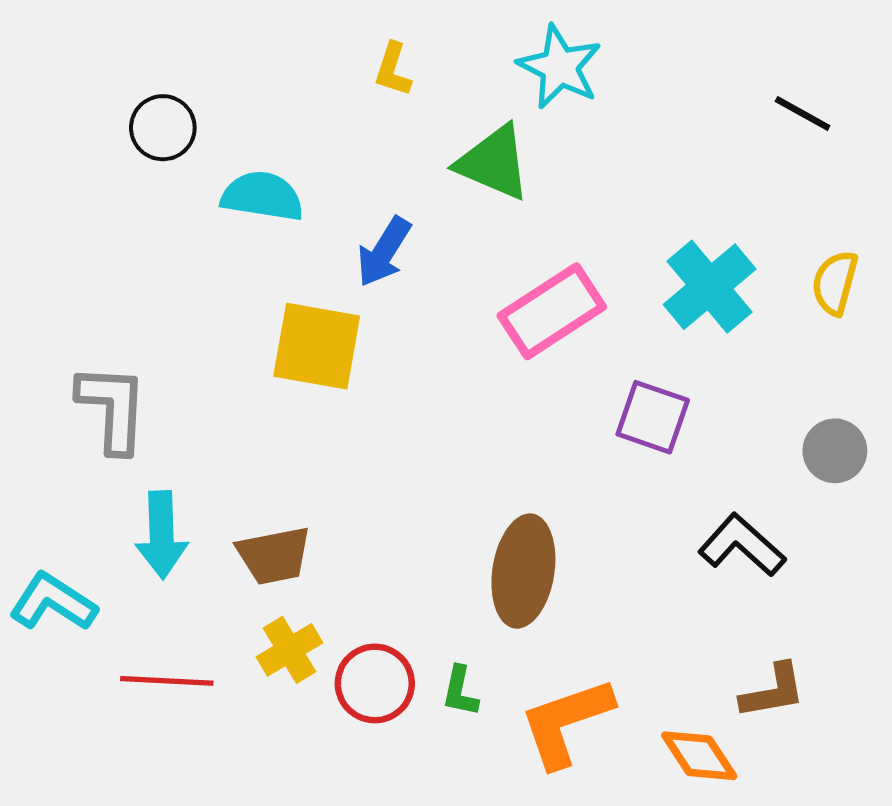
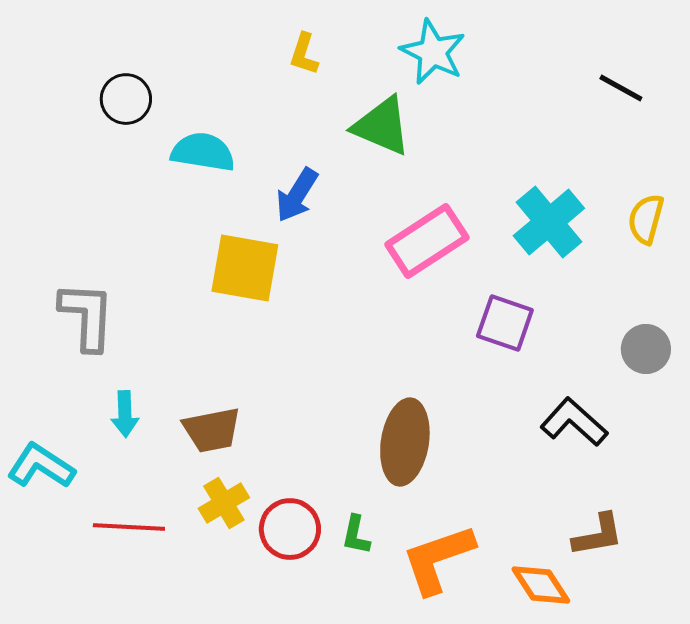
cyan arrow: (162, 535) -> (125, 414), size x0.7

